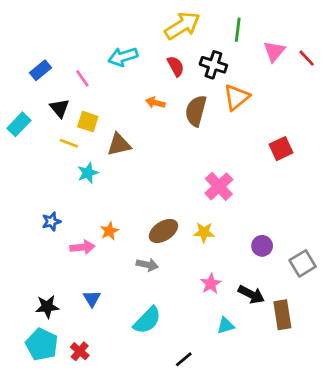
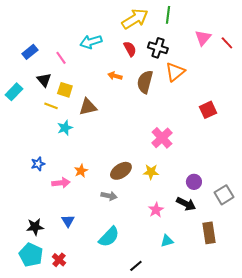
green line: (238, 30) -> (168, 15), moved
black arrow: (251, 294) -> (186, 204), moved

